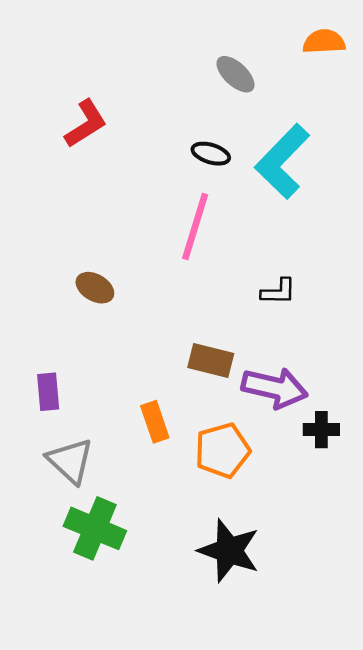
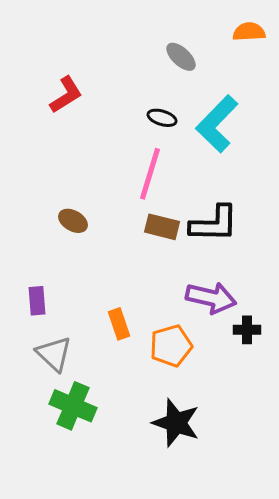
black L-shape: (278, 292) -> (214, 224), size x1.8
brown rectangle: (211, 361) -> (162, 227), moved

